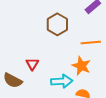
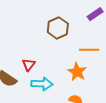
cyan arrow: (62, 81) -> (42, 84), moved

